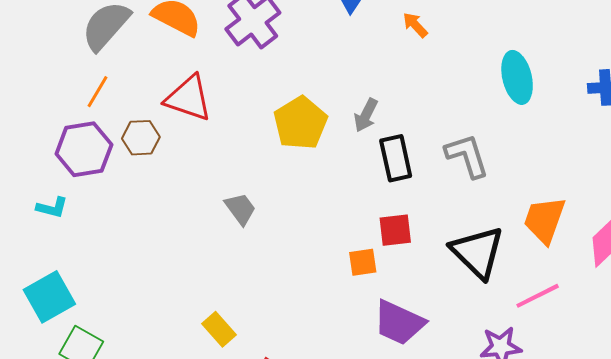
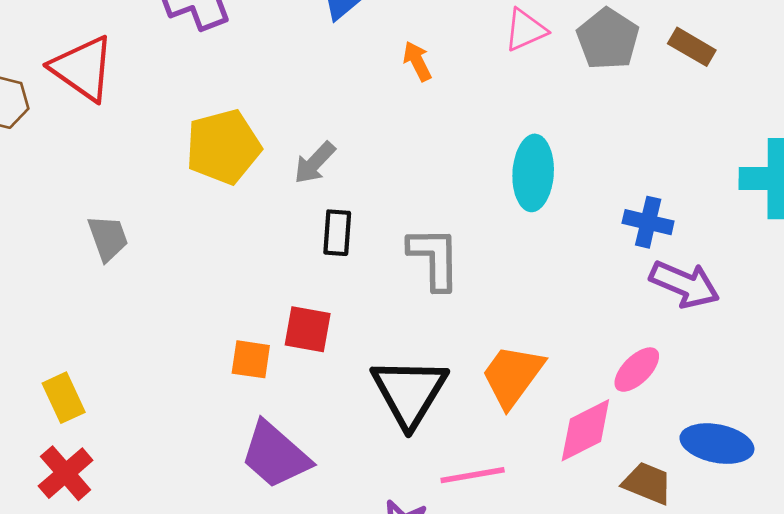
black rectangle: (396, 158) -> (337, 233), size x0.7
yellow rectangle: (219, 329) -> (64, 398), moved

